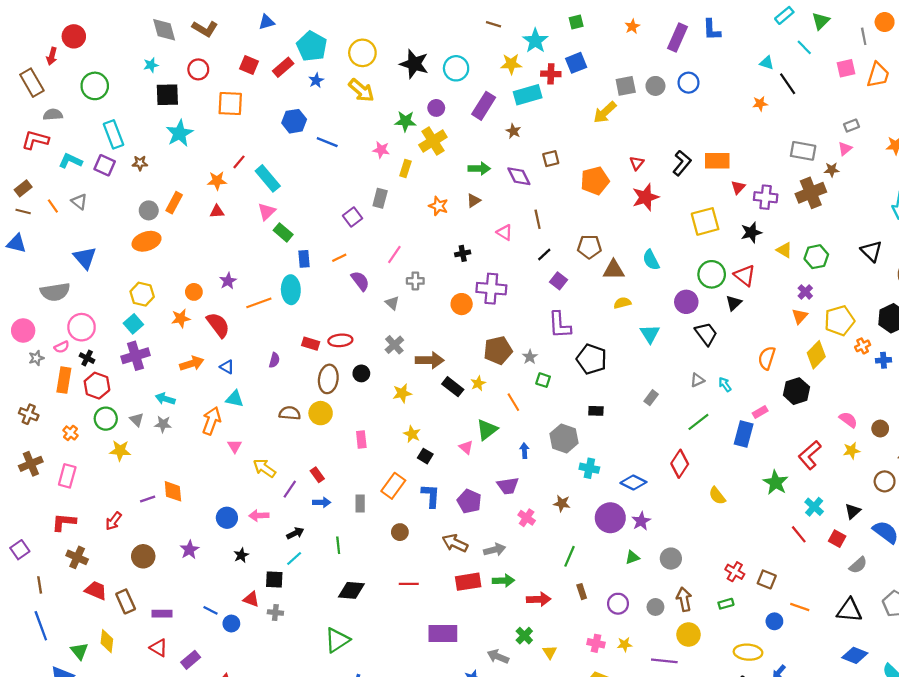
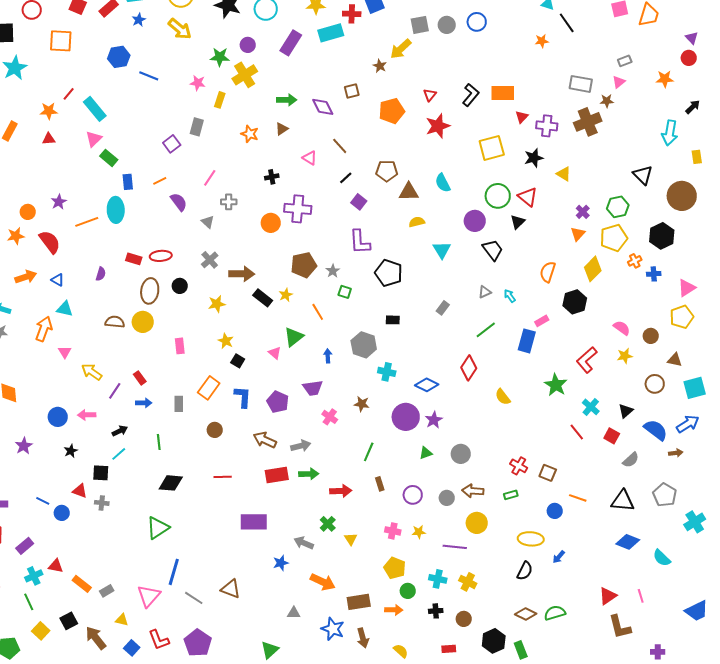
brown star: (513, 131) -> (380, 66), moved
brown line: (538, 219) -> (340, 146), turned -30
green hexagon: (816, 257) -> (618, 207), moved
brown arrow: (684, 599) -> (473, 491), turned -75

